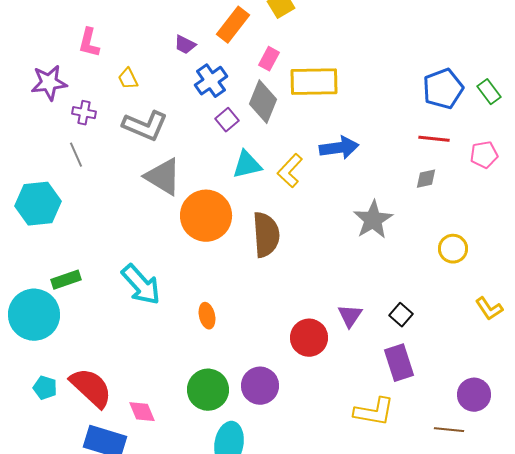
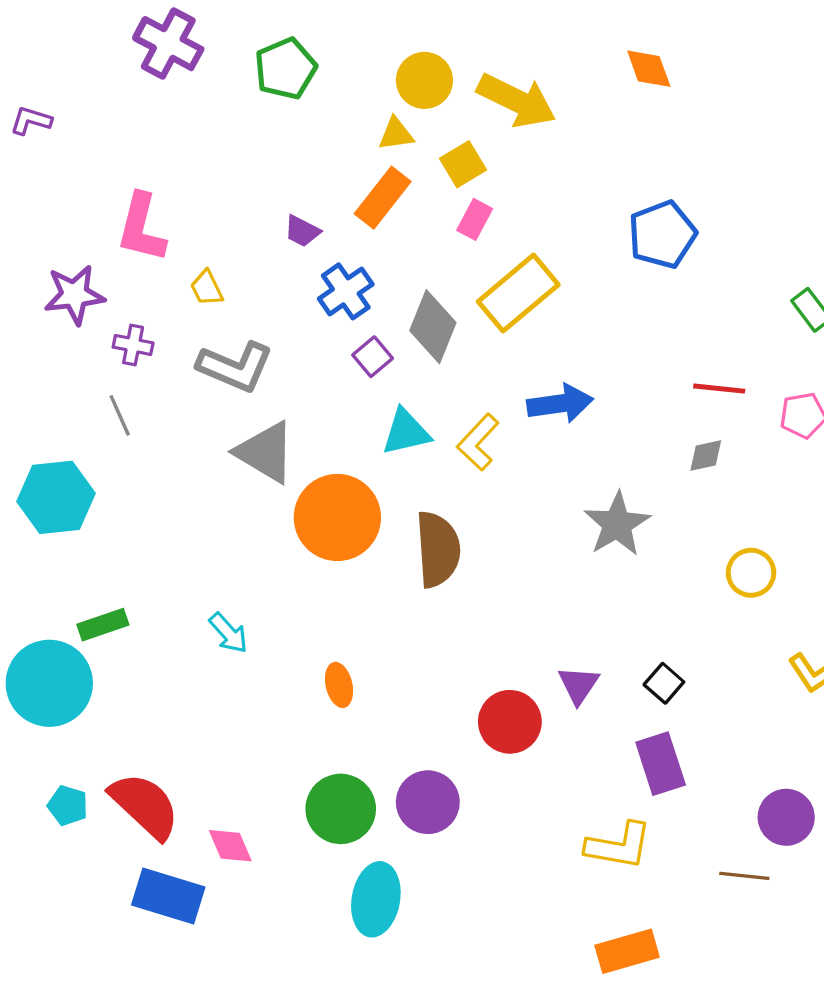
pink L-shape: (89, 43) -> (141, 228), size x1.4
pink rectangle: (269, 59) -> (475, 219), moved
yellow rectangle: (314, 82) -> (518, 293), turned -39
blue pentagon: (443, 89) -> (662, 234), moved
cyan arrow: (141, 285) -> (229, 633), size x0.6

